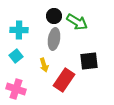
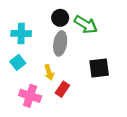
red rectangle: (64, 80) -> (62, 89), moved, size x0.6
pink cross: (16, 89) -> (30, 96), moved

